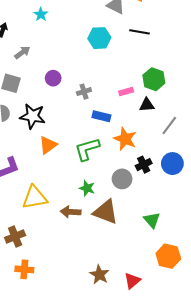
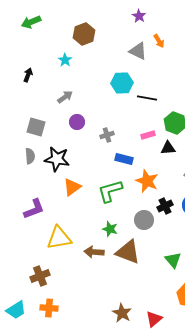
black line: (139, 32) -> (147, 98), moved
gray arrow: (22, 52) -> (65, 97), moved

